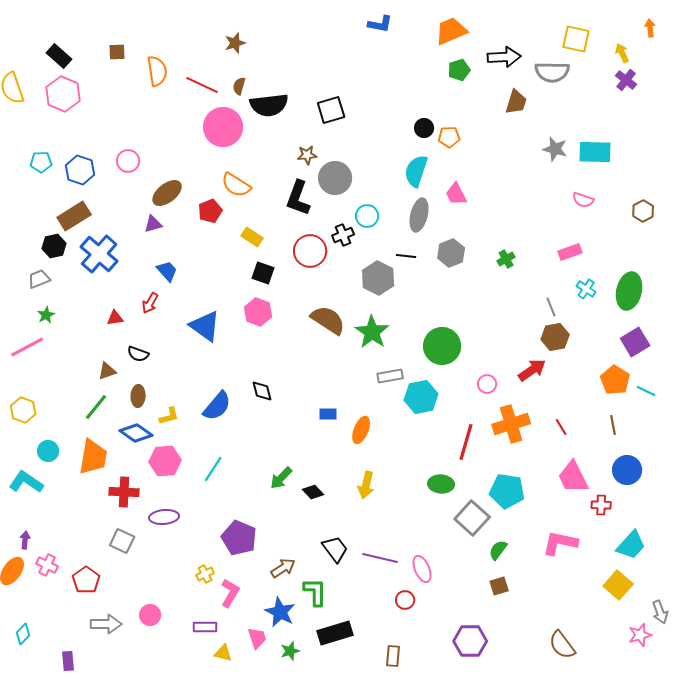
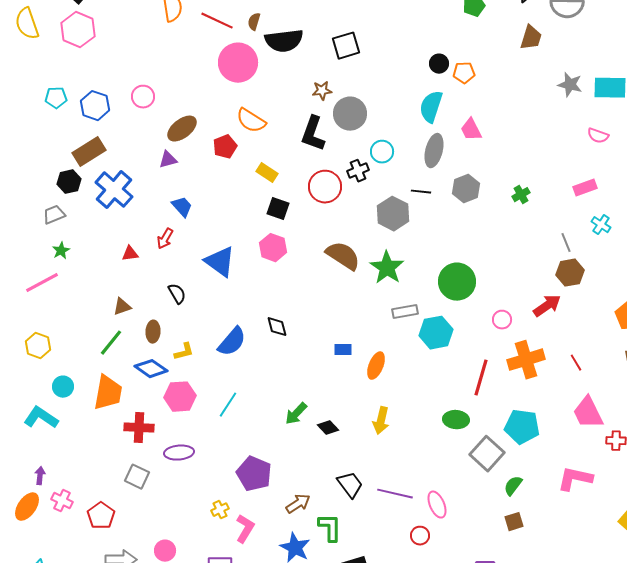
black semicircle: (138, 354) -> (177, 294), moved, turned -140

